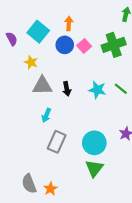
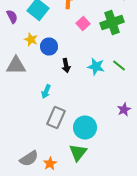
blue circle: (65, 45) -> (49, 46), moved
gray triangle: (42, 86) -> (16, 66), moved
cyan circle: (94, 143) -> (85, 128), moved
green triangle: (94, 168) -> (78, 152), moved
gray semicircle: (29, 184) -> (29, 158), turned -102

